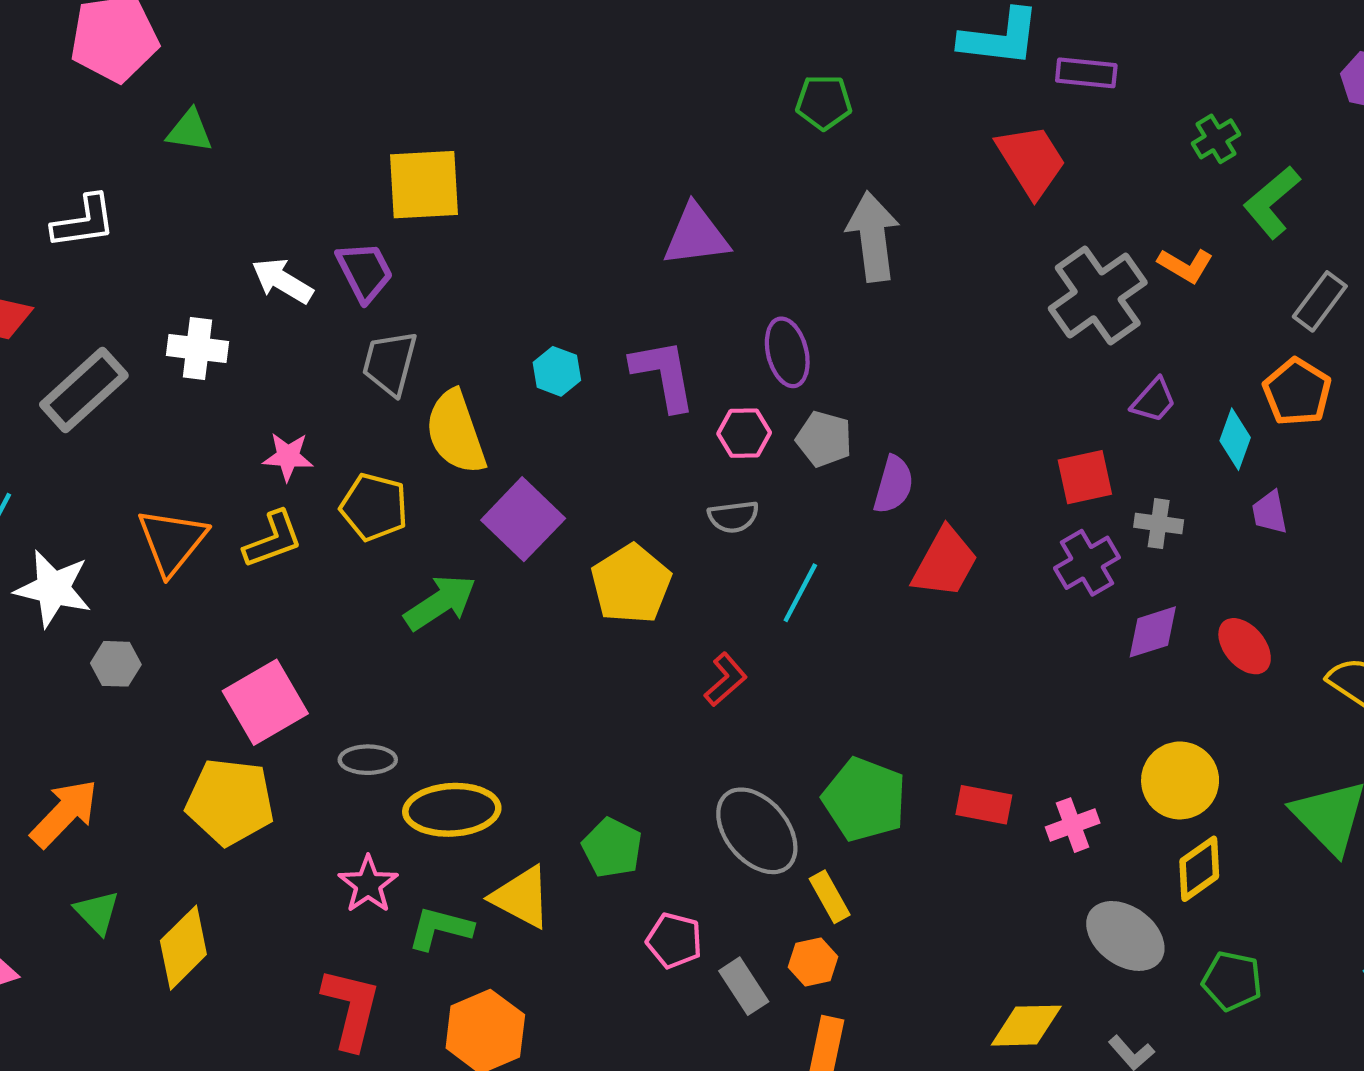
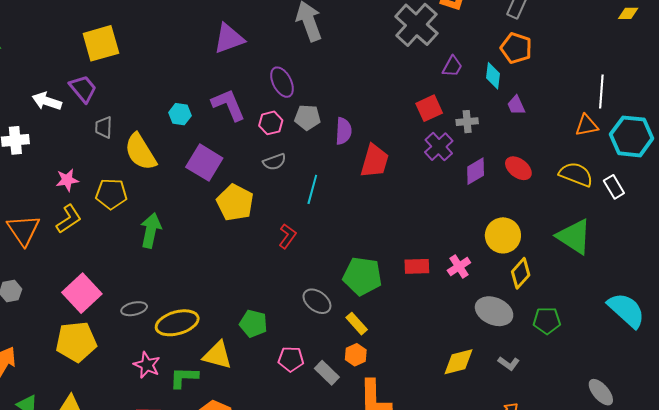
gray trapezoid: (390, 363) -> (104, 127), size x0.7
purple square: (523, 519) -> (204, 163), moved
green arrow: (440, 603) -> (151, 230), turned -32
gray ellipse: (757, 831) -> (317, 301), size x0.7

